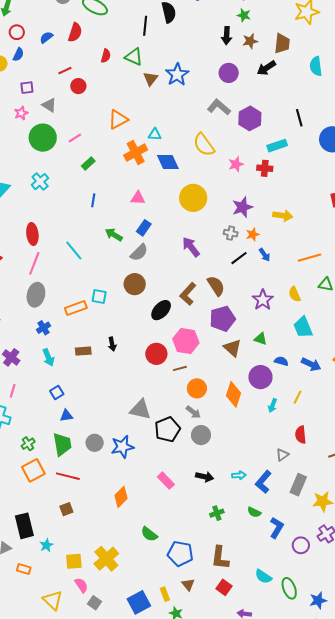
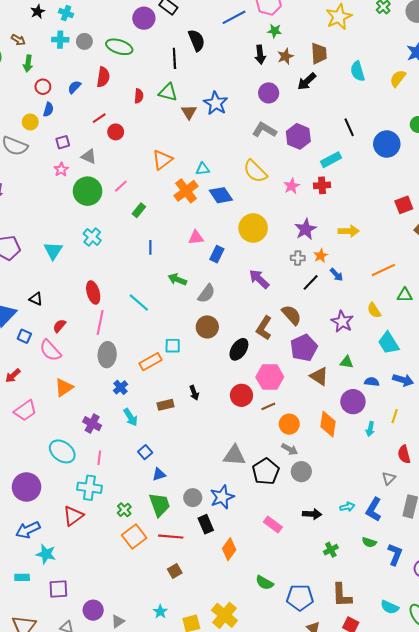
blue rectangle: (144, 228) -> (217, 254), moved
black rectangle: (24, 526) -> (206, 524), moved, size x0.7

